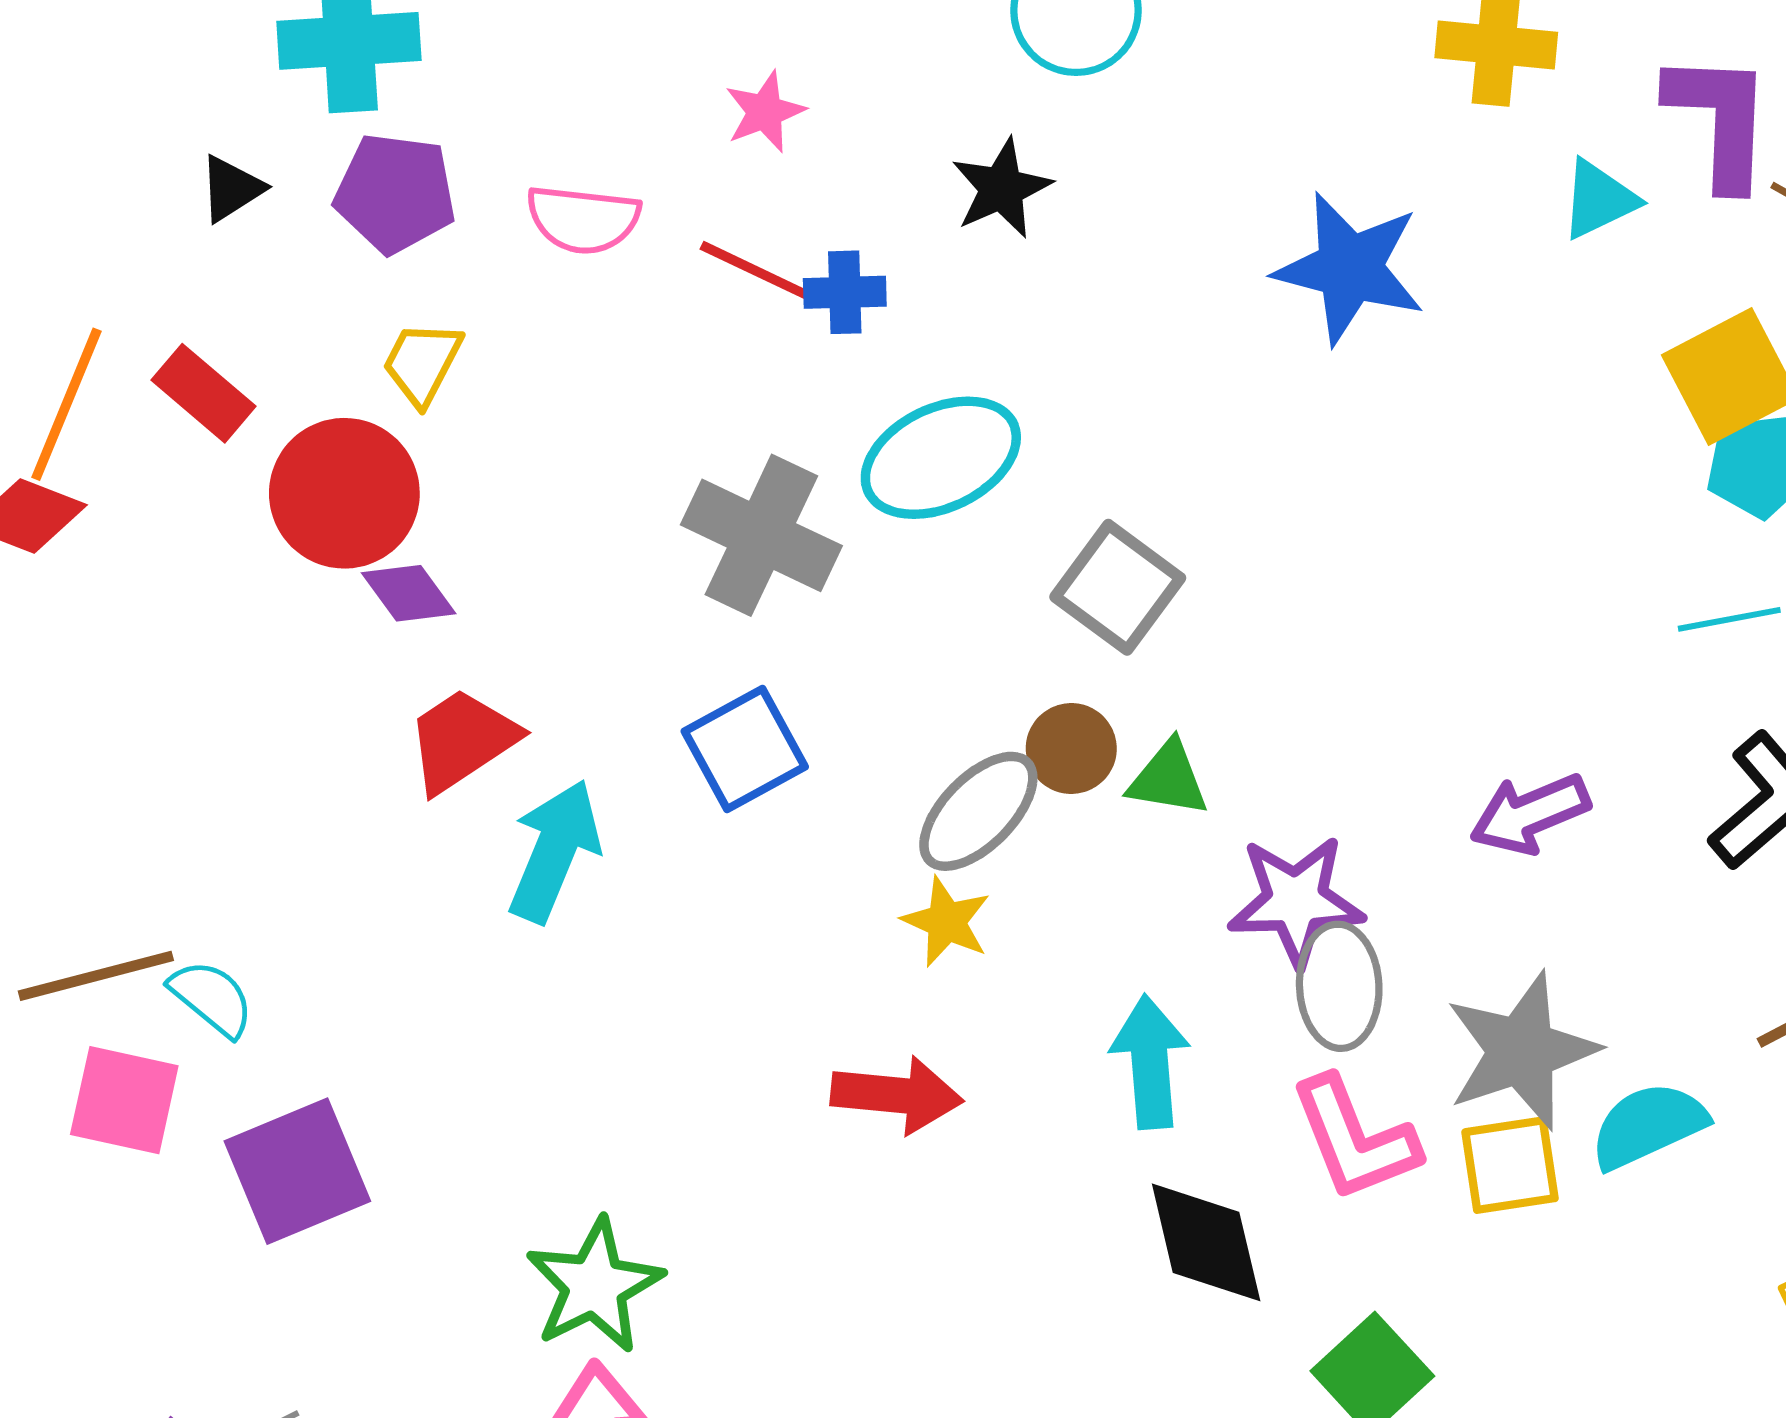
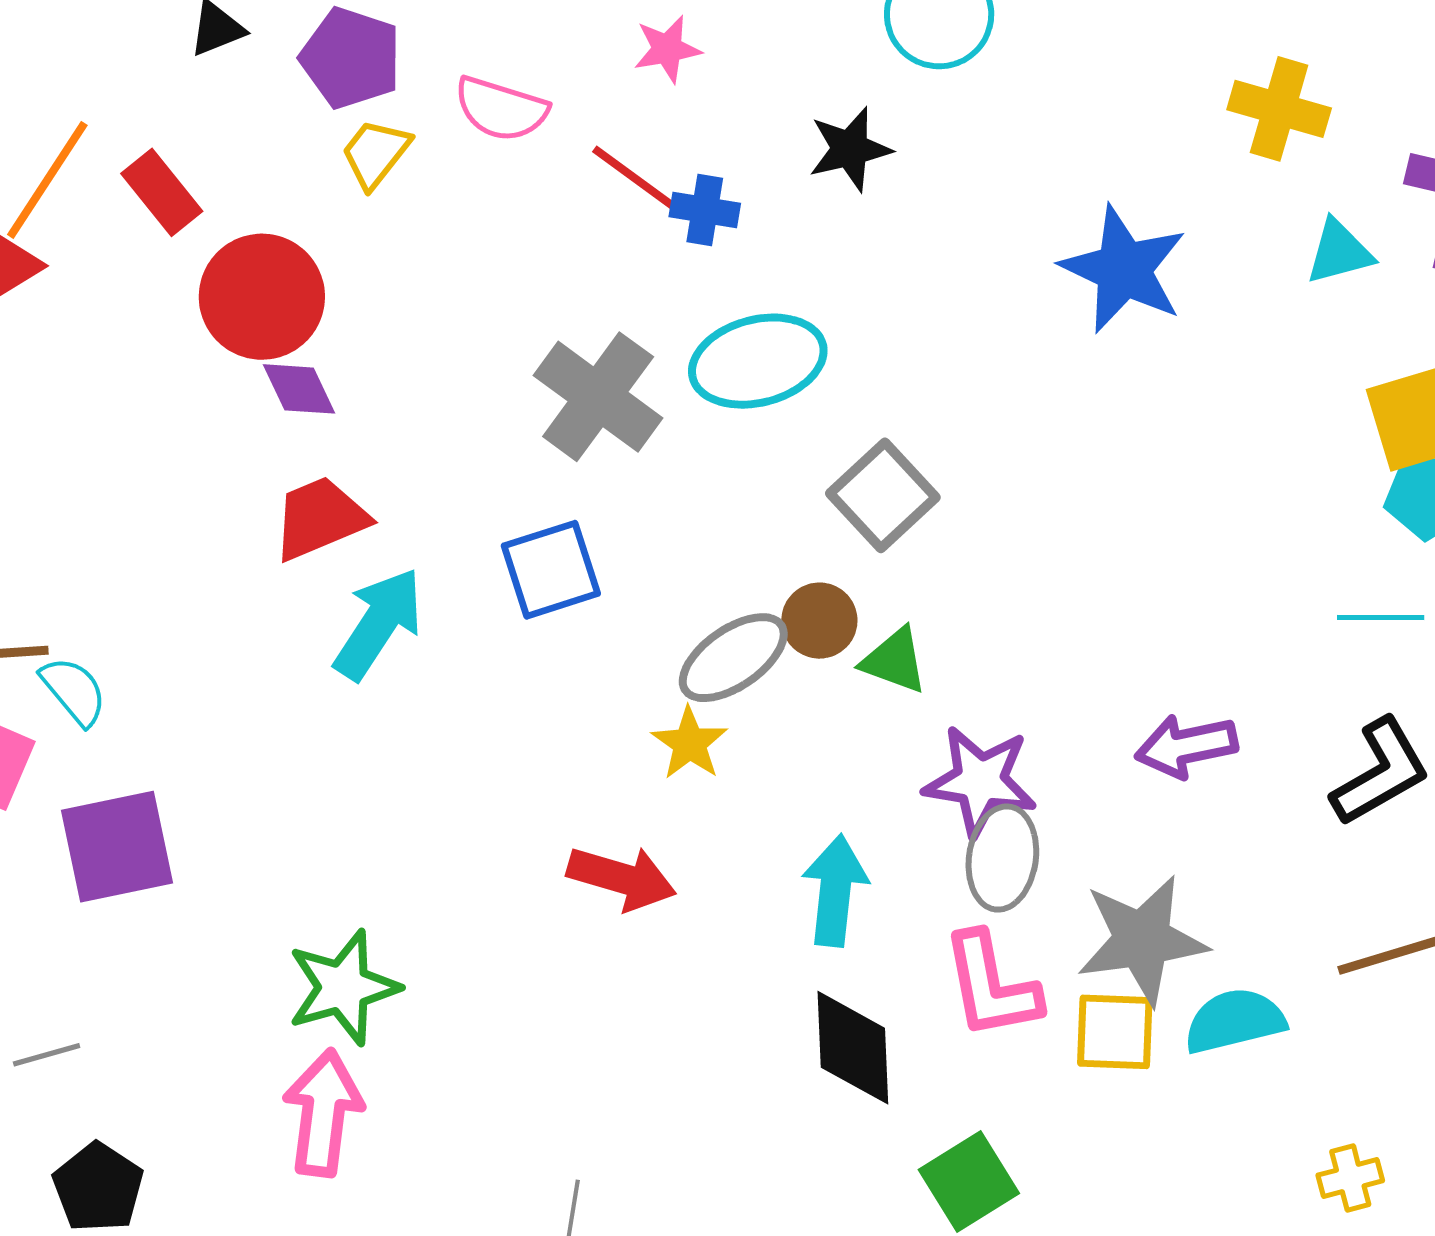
yellow trapezoid: (422, 363) -> (375, 153), moved

